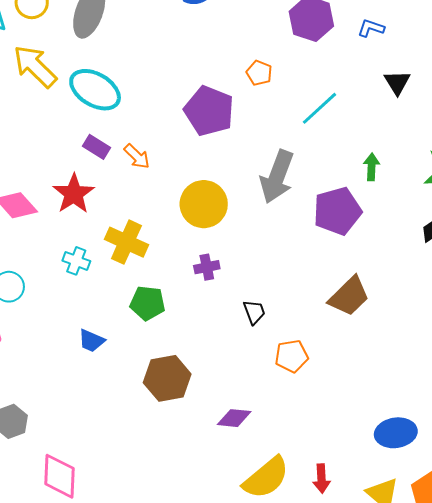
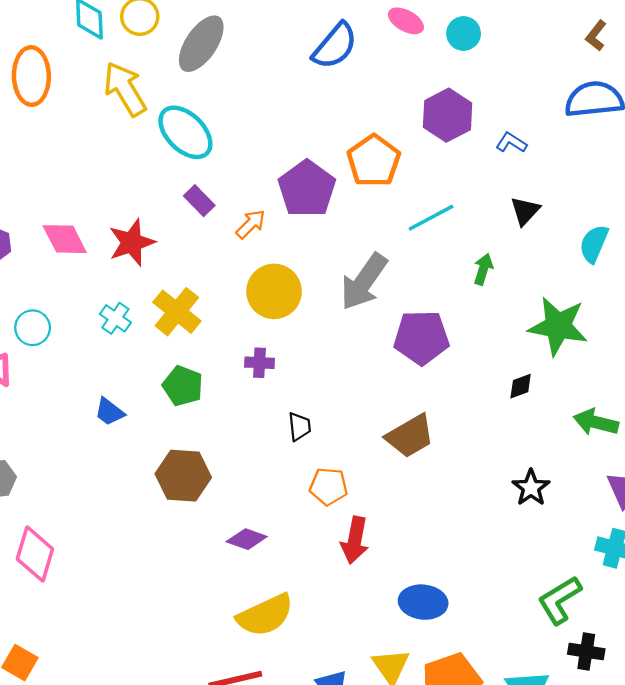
orange pentagon: (259, 73) -> (374, 161), size x1.8
purple rectangle: (97, 147) -> (199, 201), moved
orange arrow: (137, 156) -> (251, 224), moved, turned -104
green arrow: (372, 167) -> (483, 269), moved
red arrow: (321, 479) -> (355, 540), moved, size x1.4

